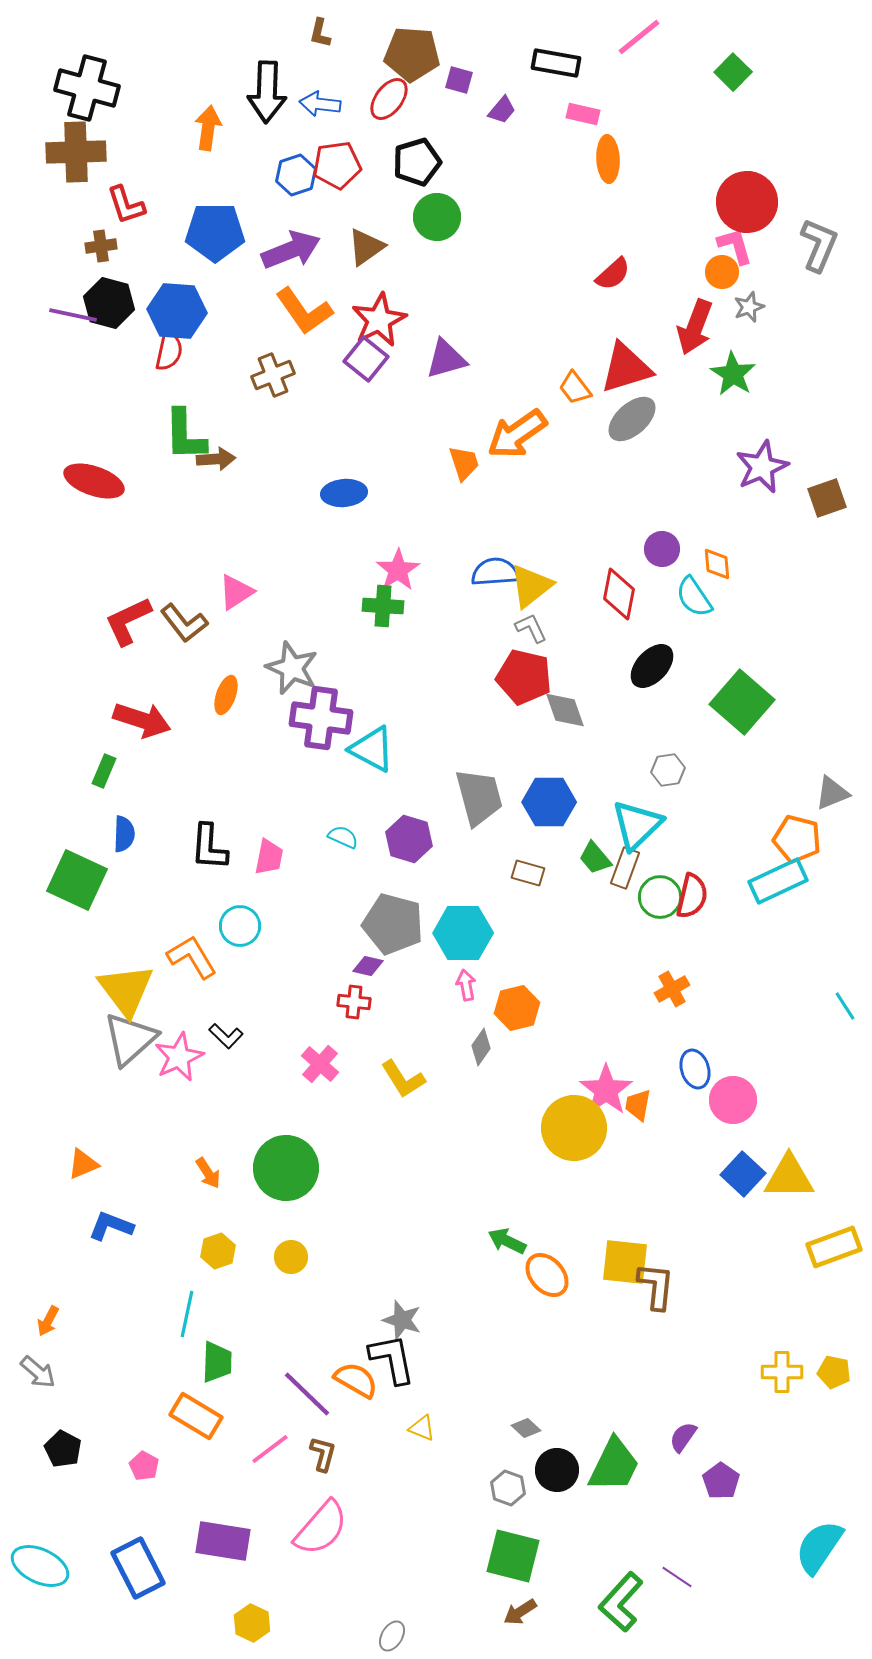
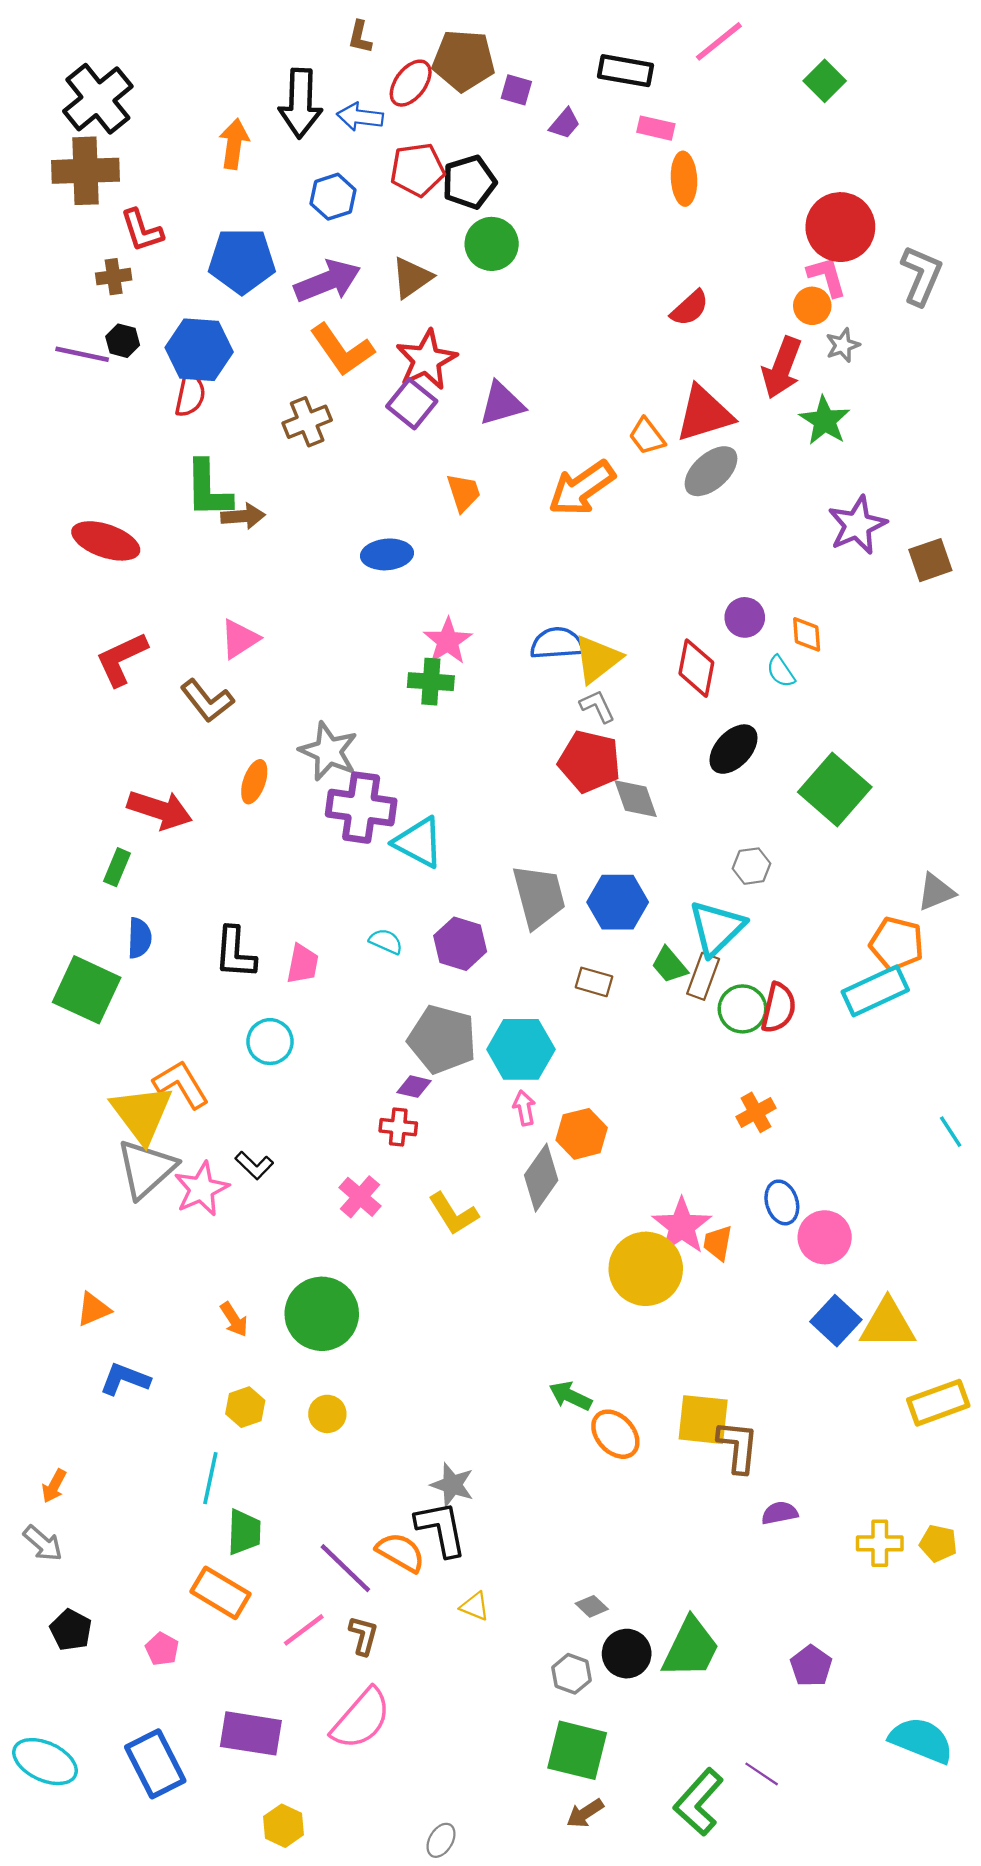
black cross: (87, 88) -> (98, 99), turned 36
red ellipse: (389, 99) -> (411, 83), moved
red pentagon: (337, 165) -> (417, 170), moved
black hexagon: (109, 303) -> (123, 341), size x0.6
orange trapezoid: (464, 463) -> (464, 493), moved
pink triangle: (236, 592) -> (240, 639), moved
cyan semicircle: (694, 597) -> (781, 671), size x0.7
red L-shape: (128, 621) -> (122, 659), moved
orange L-shape: (192, 957) -> (181, 1084), moved
gray diamond: (481, 1047) -> (541, 1178), size x1.6
purple semicircle: (683, 1437) -> (780, 1513), moved, turned 44
cyan semicircle: (819, 1547) -> (921, 1740), turned 78

